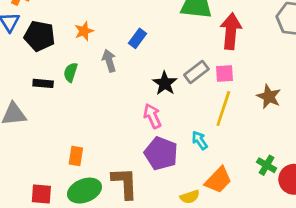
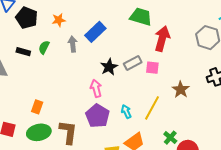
blue rectangle: (137, 38) -> (95, 32), size x1.5
yellow line: (223, 108) -> (152, 108), moved

